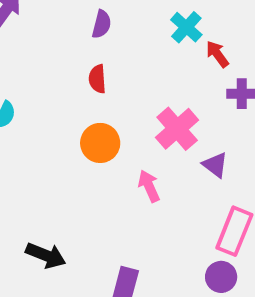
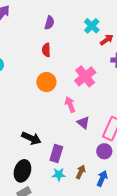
red arrow: (217, 54) -> (107, 40), turned 88
purple triangle: (215, 165) -> (83, 123), moved
black arrow: (46, 255) -> (31, 138), moved

